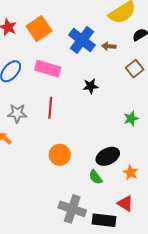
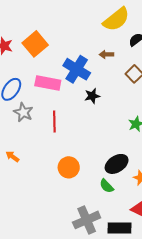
blue cross: (82, 40) -> (77, 69), moved
gray star: (17, 113) -> (23, 112), moved, turned 30
gray cross: (72, 209) -> (87, 220), turned -36

